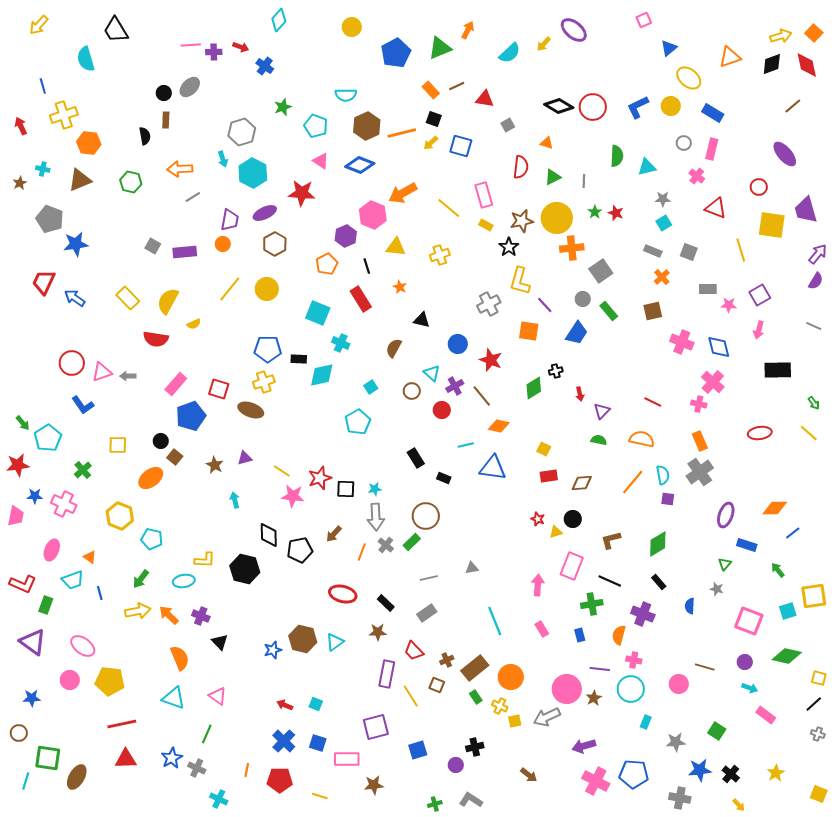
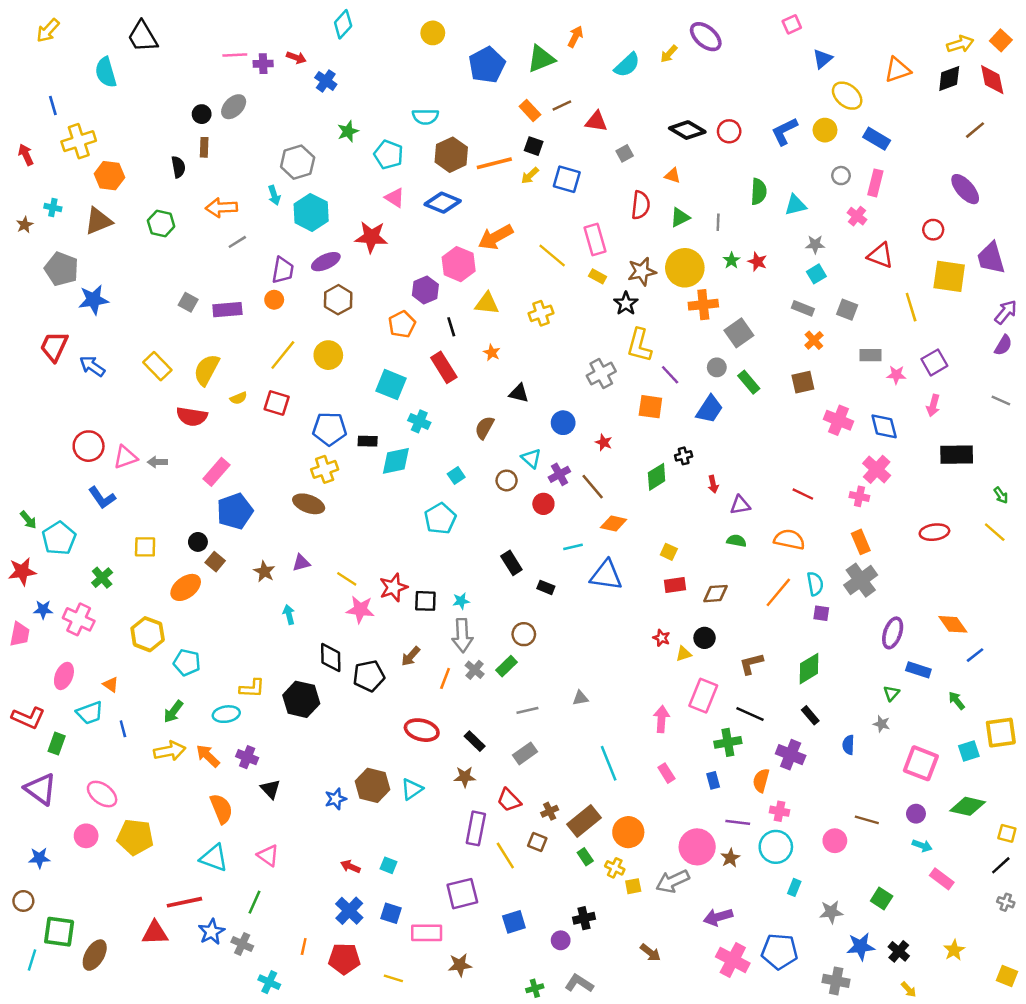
red circle: (593, 107) -> (729, 131), size x0.7
red star: (491, 360) -> (604, 442), size x0.6
red square: (219, 389) -> (277, 403), moved
purple triangle: (602, 411) -> (740, 505), turned 36
orange diamond: (775, 508) -> (953, 624), turned 55
brown circle: (426, 516) -> (524, 634), size x0.7
red line: (122, 724) -> (184, 902), moved

